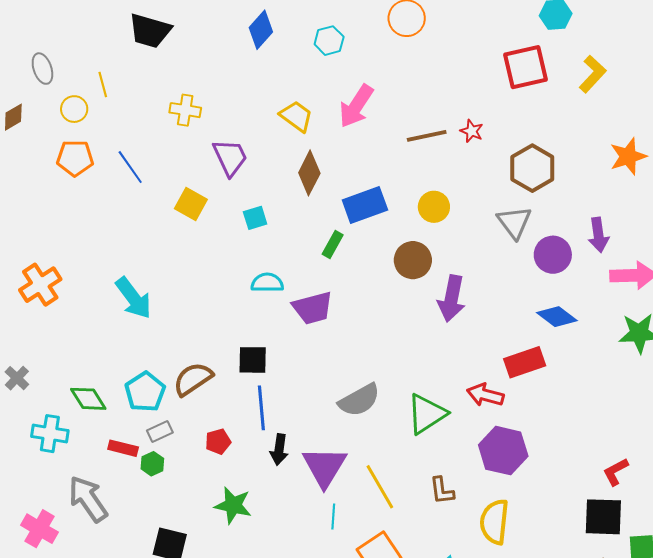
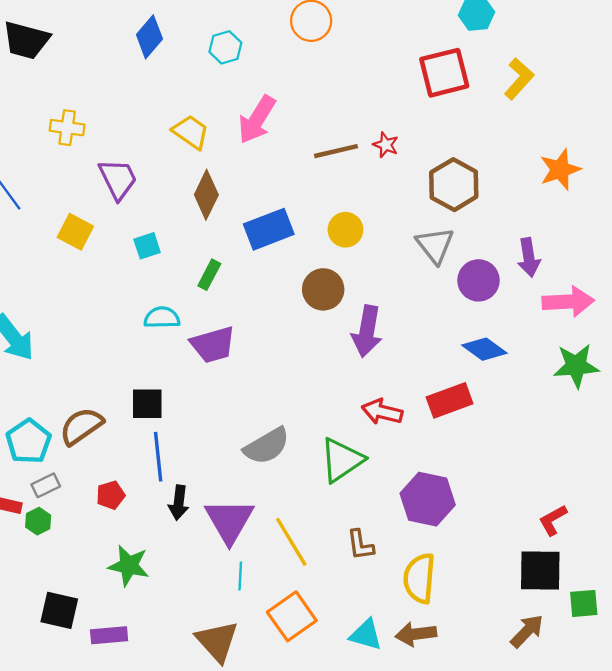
green rectangle: (333, 245) -> (209, 275), moved
red arrow: (485, 395) -> (382, 412), moved

